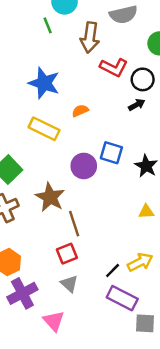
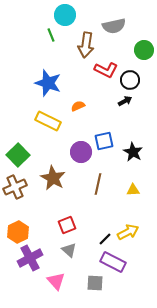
blue square: (111, 153) -> (104, 141), turned -30
brown line: (74, 224) -> (98, 184), moved, turned 30
gray square: (145, 323) -> (95, 283), moved

